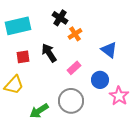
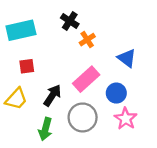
black arrow: (49, 53) -> (52, 95), moved, turned 66
pink rectangle: (74, 68) -> (86, 79), size x1.6
pink star: (119, 96) -> (126, 119), moved
green arrow: (39, 111) -> (45, 129), turned -42

